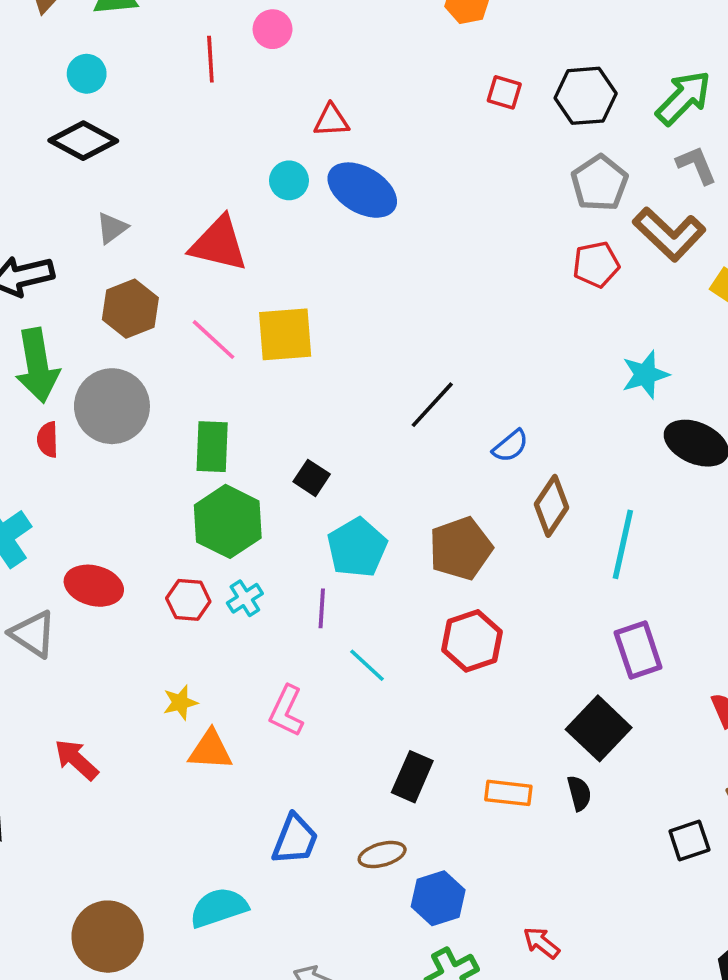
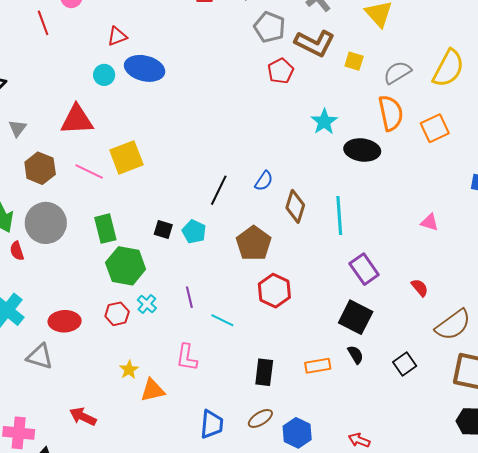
black line: (432, 405) -> (219, 190), moved
cyan pentagon: (357, 548) -> (194, 232), moved, size x0.7
black square: (689, 840) -> (405, 364), moved

